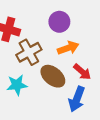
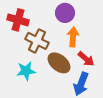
orange arrow: (68, 48) -> (73, 37), turned -66
brown cross: (29, 52) -> (37, 41), turned -35

